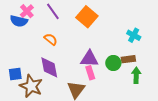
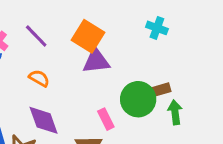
cyan cross: (134, 35) -> (157, 28), moved
purple triangle: (89, 59) -> (96, 61), moved
green circle: (113, 63) -> (138, 99), size x1.5

